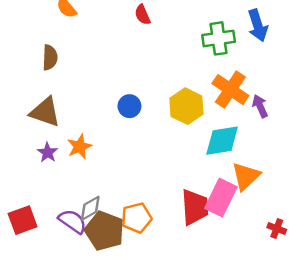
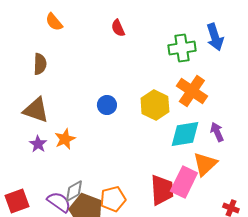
purple arrow: (260, 106) -> (217, 132), moved

